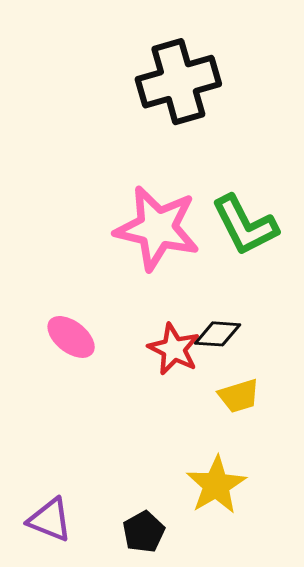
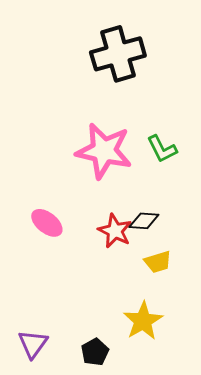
green L-shape: (245, 225) -> (162, 149), size x0.7
purple triangle: (50, 520) -> (33, 344), turned 44

